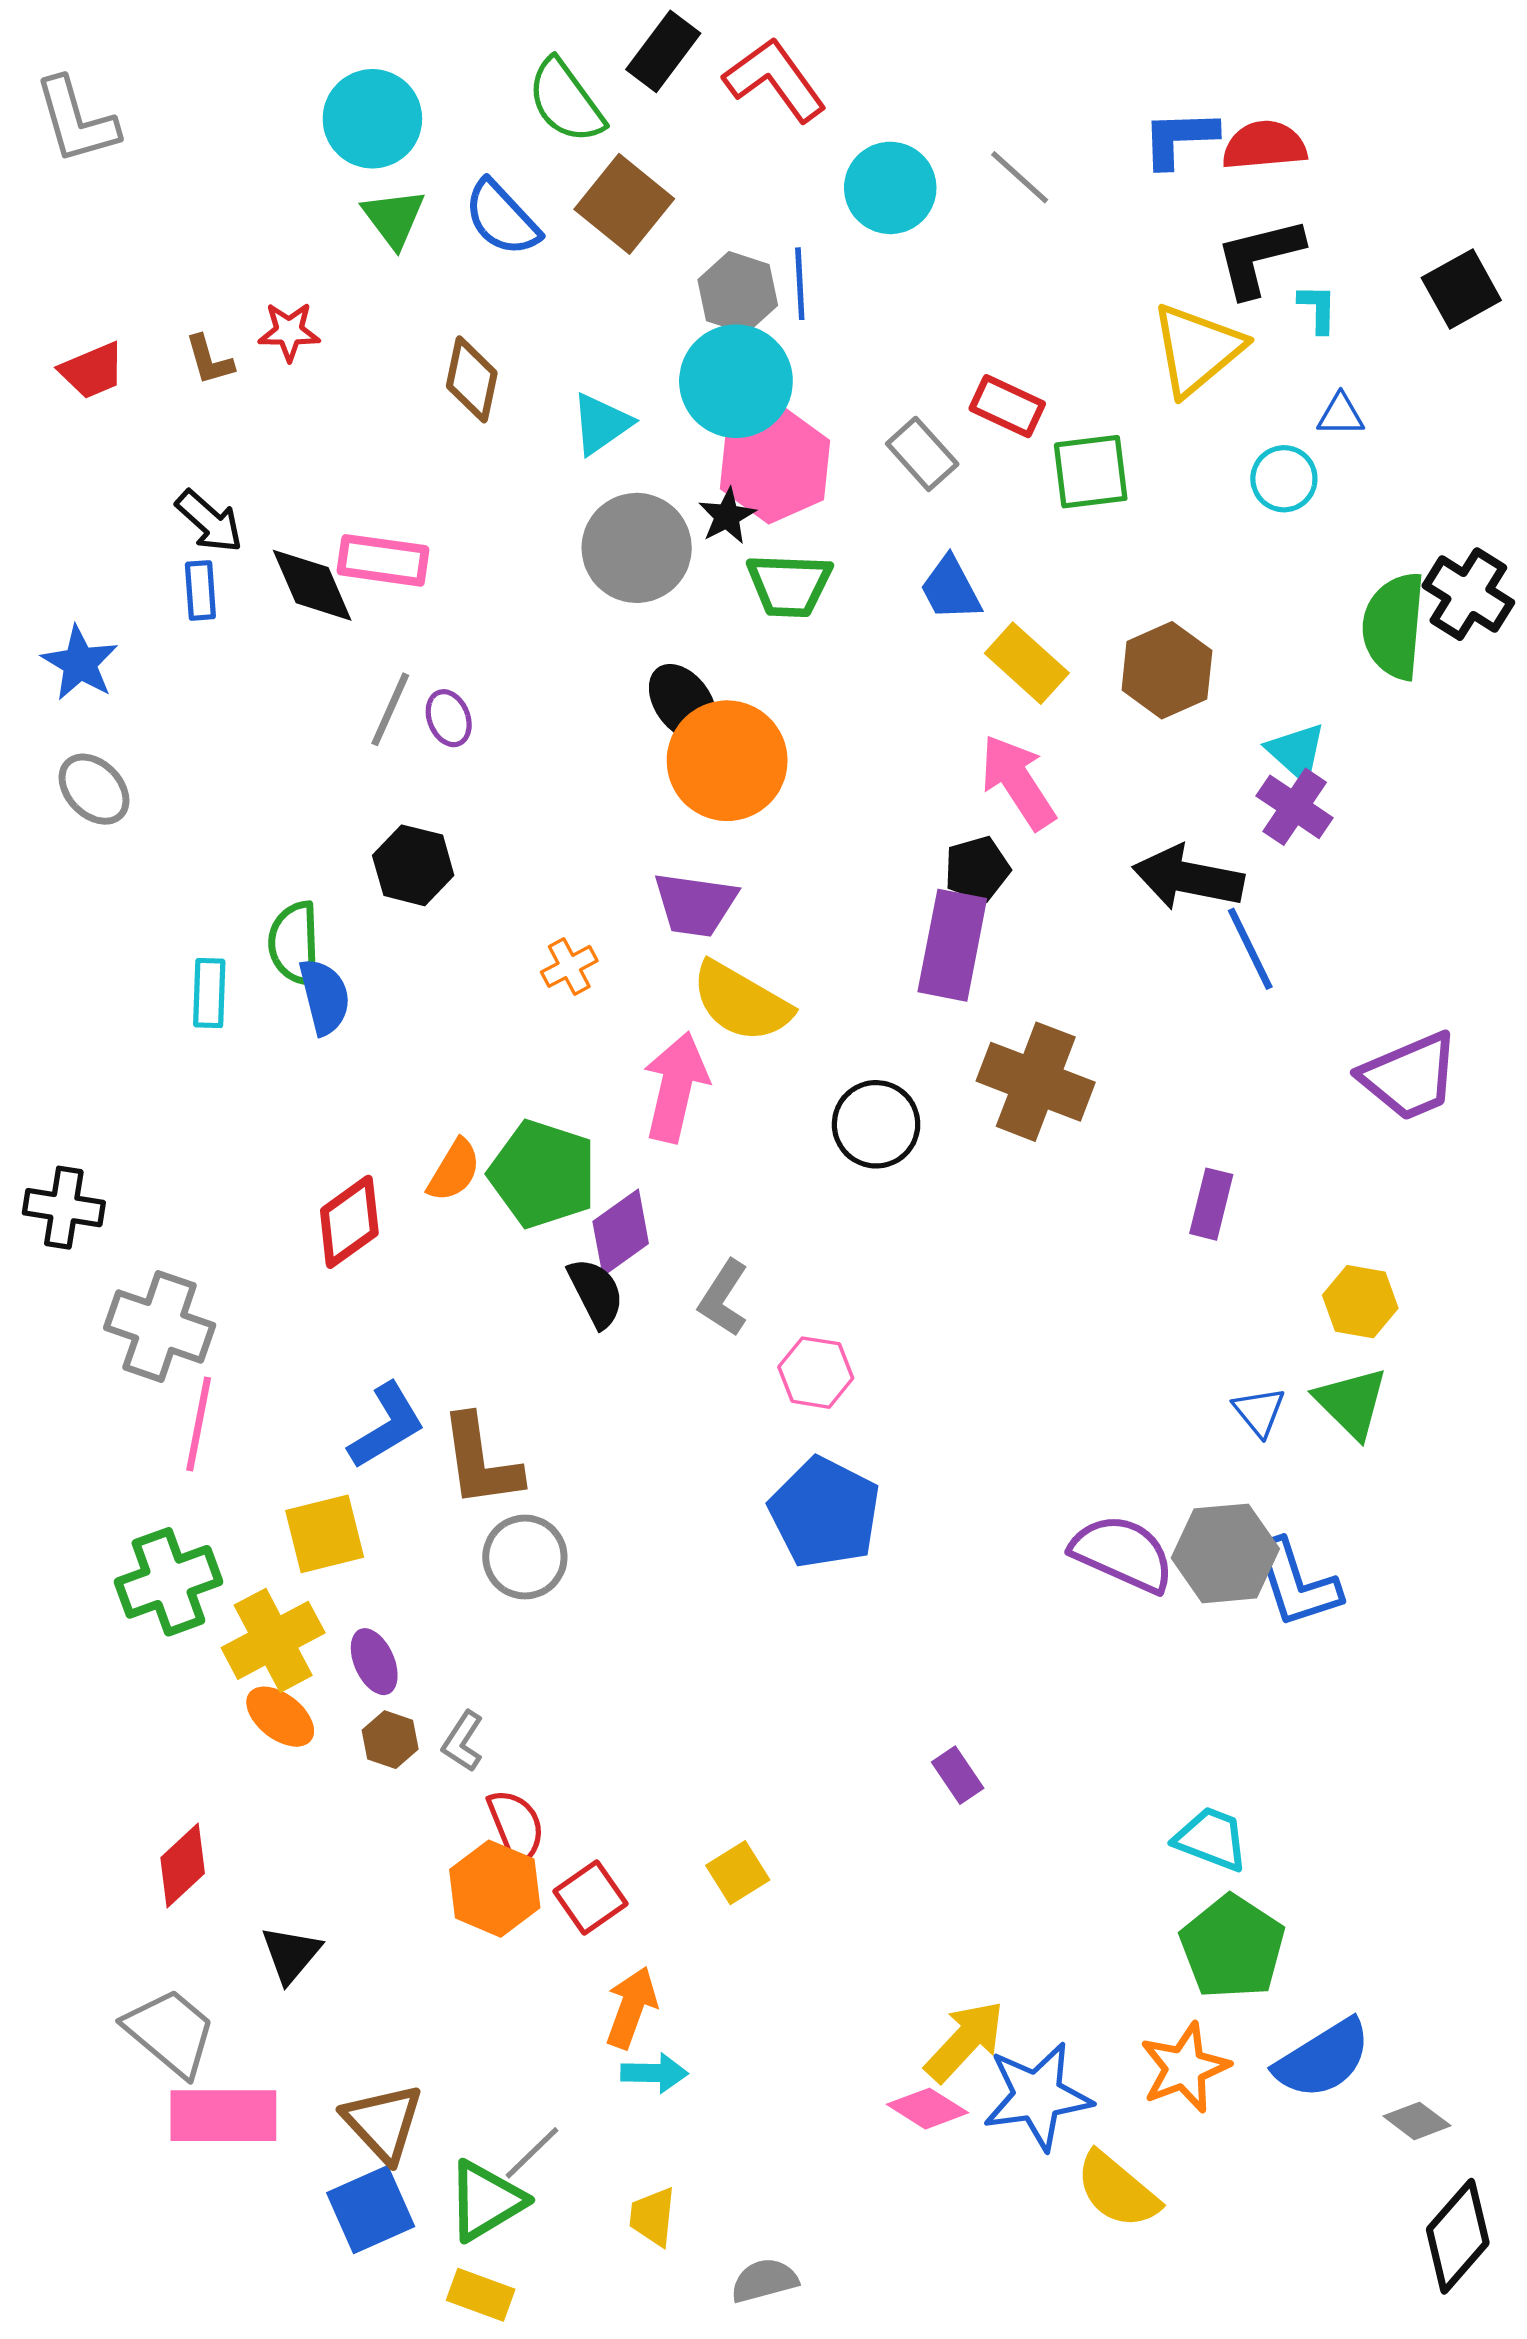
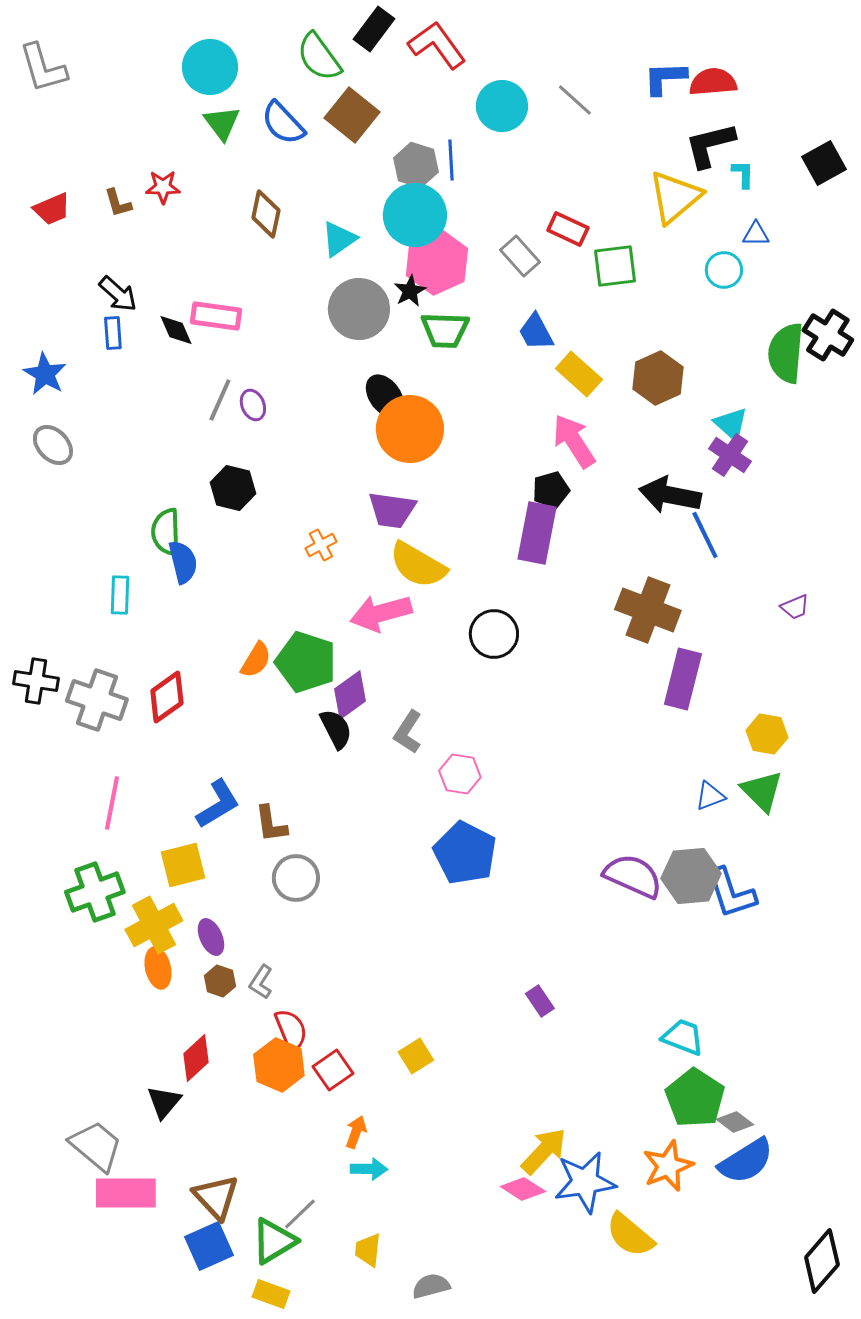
black diamond: (312, 585) -> (176, 330), size x0.7
cyan rectangle: (209, 993) -> (120, 595), moved
purple trapezoid: (1410, 1076) -> (795, 607), size x0.5
brown cross: (1036, 1082) -> (648, 610), moved
pink arrow: (676, 1087) -> (381, 613), turned -118
purple rectangle: (1211, 1204) -> (683, 679), size x1.5
red diamond: (349, 1222) -> (167, 697), moved
gray cross: (160, 1326) -> (97, 700), moved
blue triangle: (1259, 1412) -> (710, 796), turned 48
brown L-shape: (481, 1461) -> (271, 824), size x0.7
orange ellipse: (280, 1717) -> (158, 968), turned 39
red diamond: (183, 1866) -> (196, 1058), moved
orange arrow: (631, 2007) -> (356, 1132), size x0.7
gray diamond: (1417, 2121) -> (735, 1122), moved

